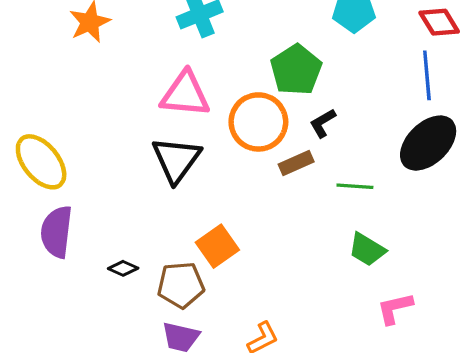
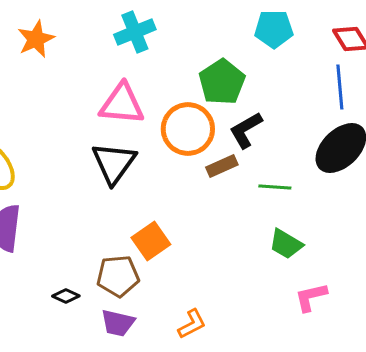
black L-shape: (323, 123) -> (246, 130), size x1.4
black diamond: (123, 268) -> (66, 296), moved

